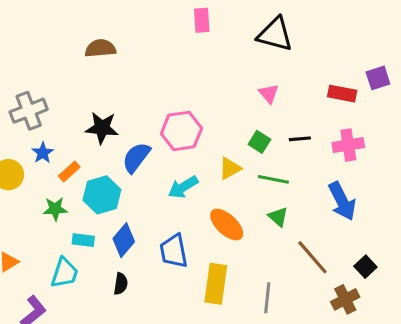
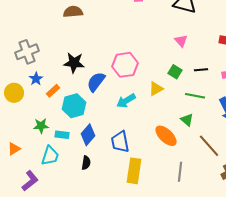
green line: (273, 179) -> (195, 96), moved
green star: (55, 209) -> (41, 126), moved
orange ellipse: (227, 225) -> (166, 136), moved
yellow rectangle: (216, 284) -> (134, 171), moved

